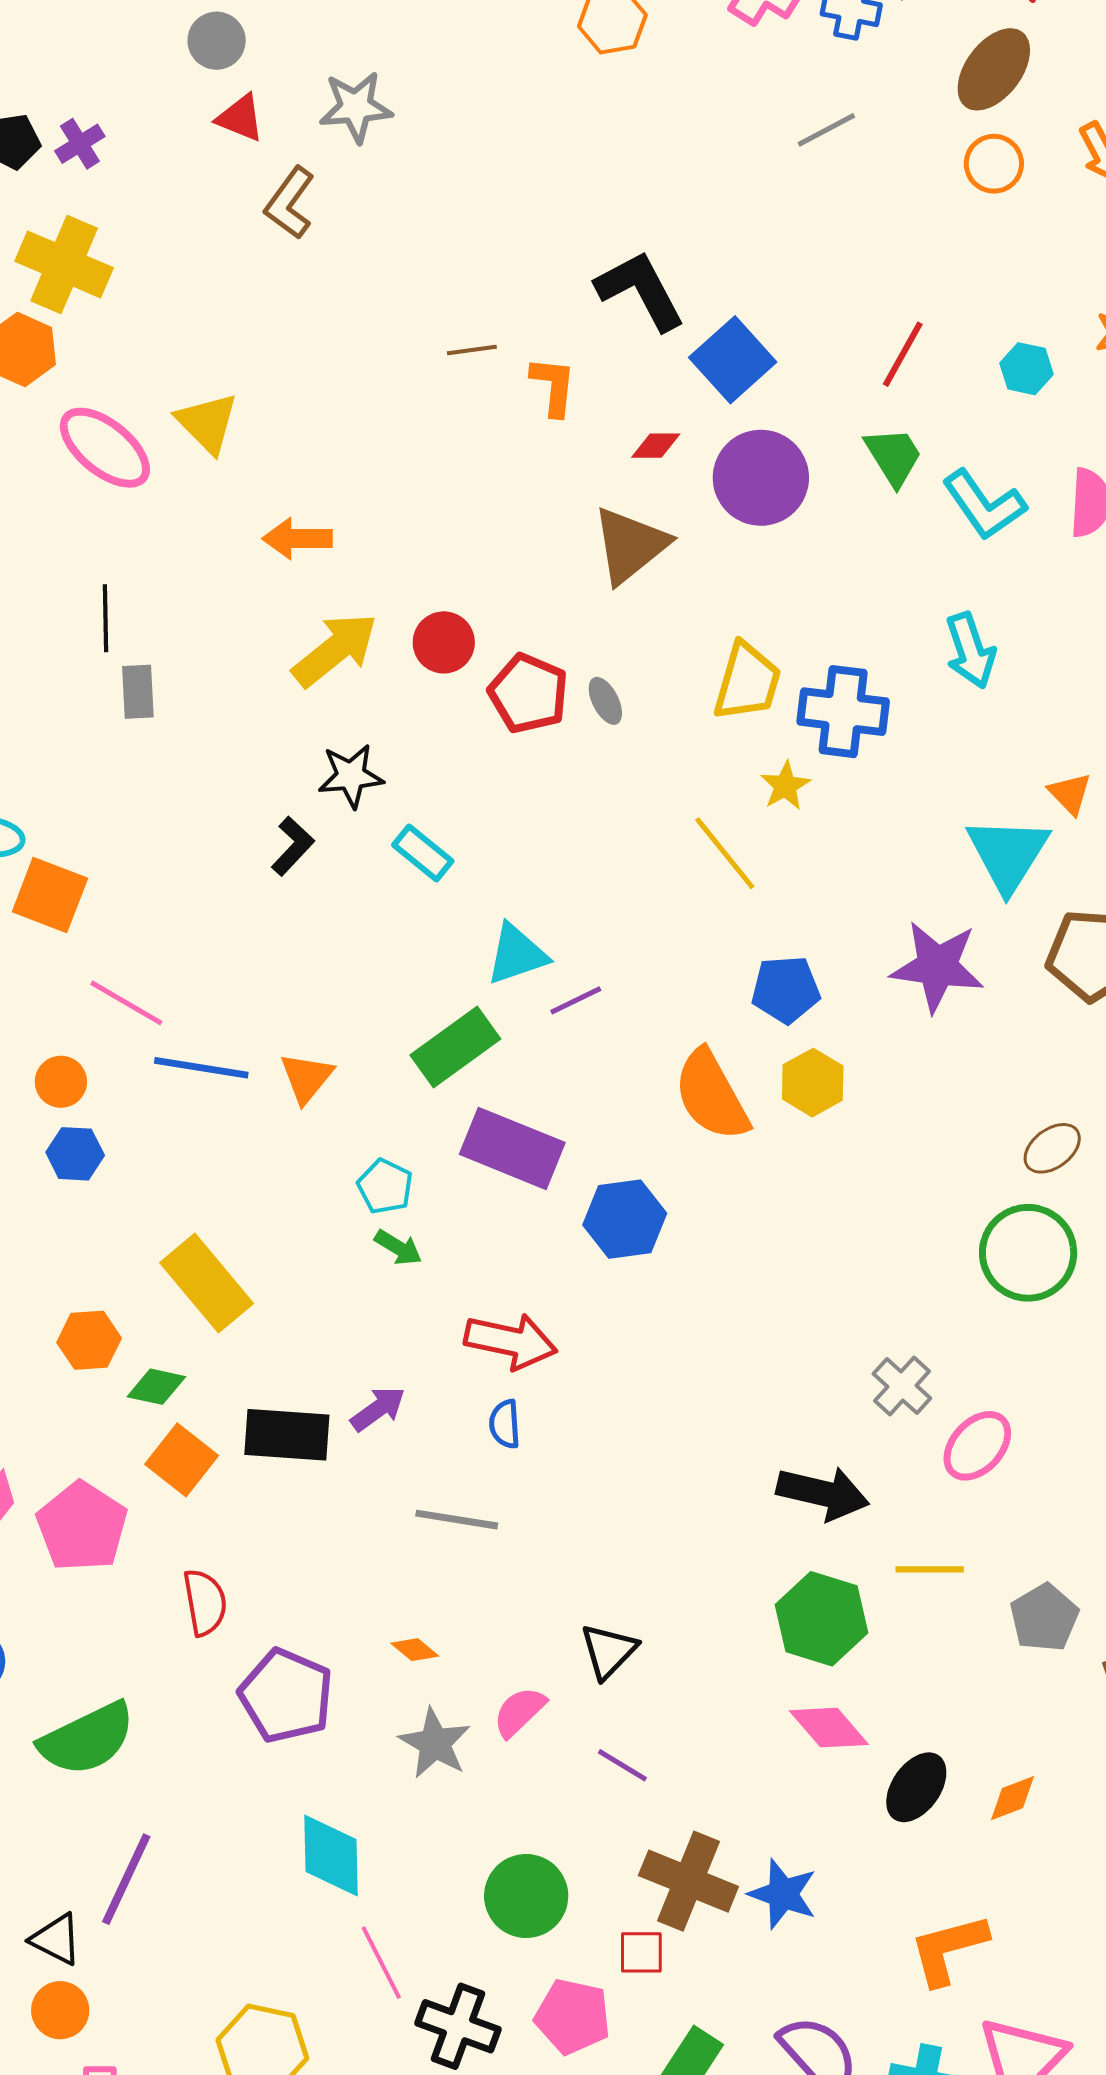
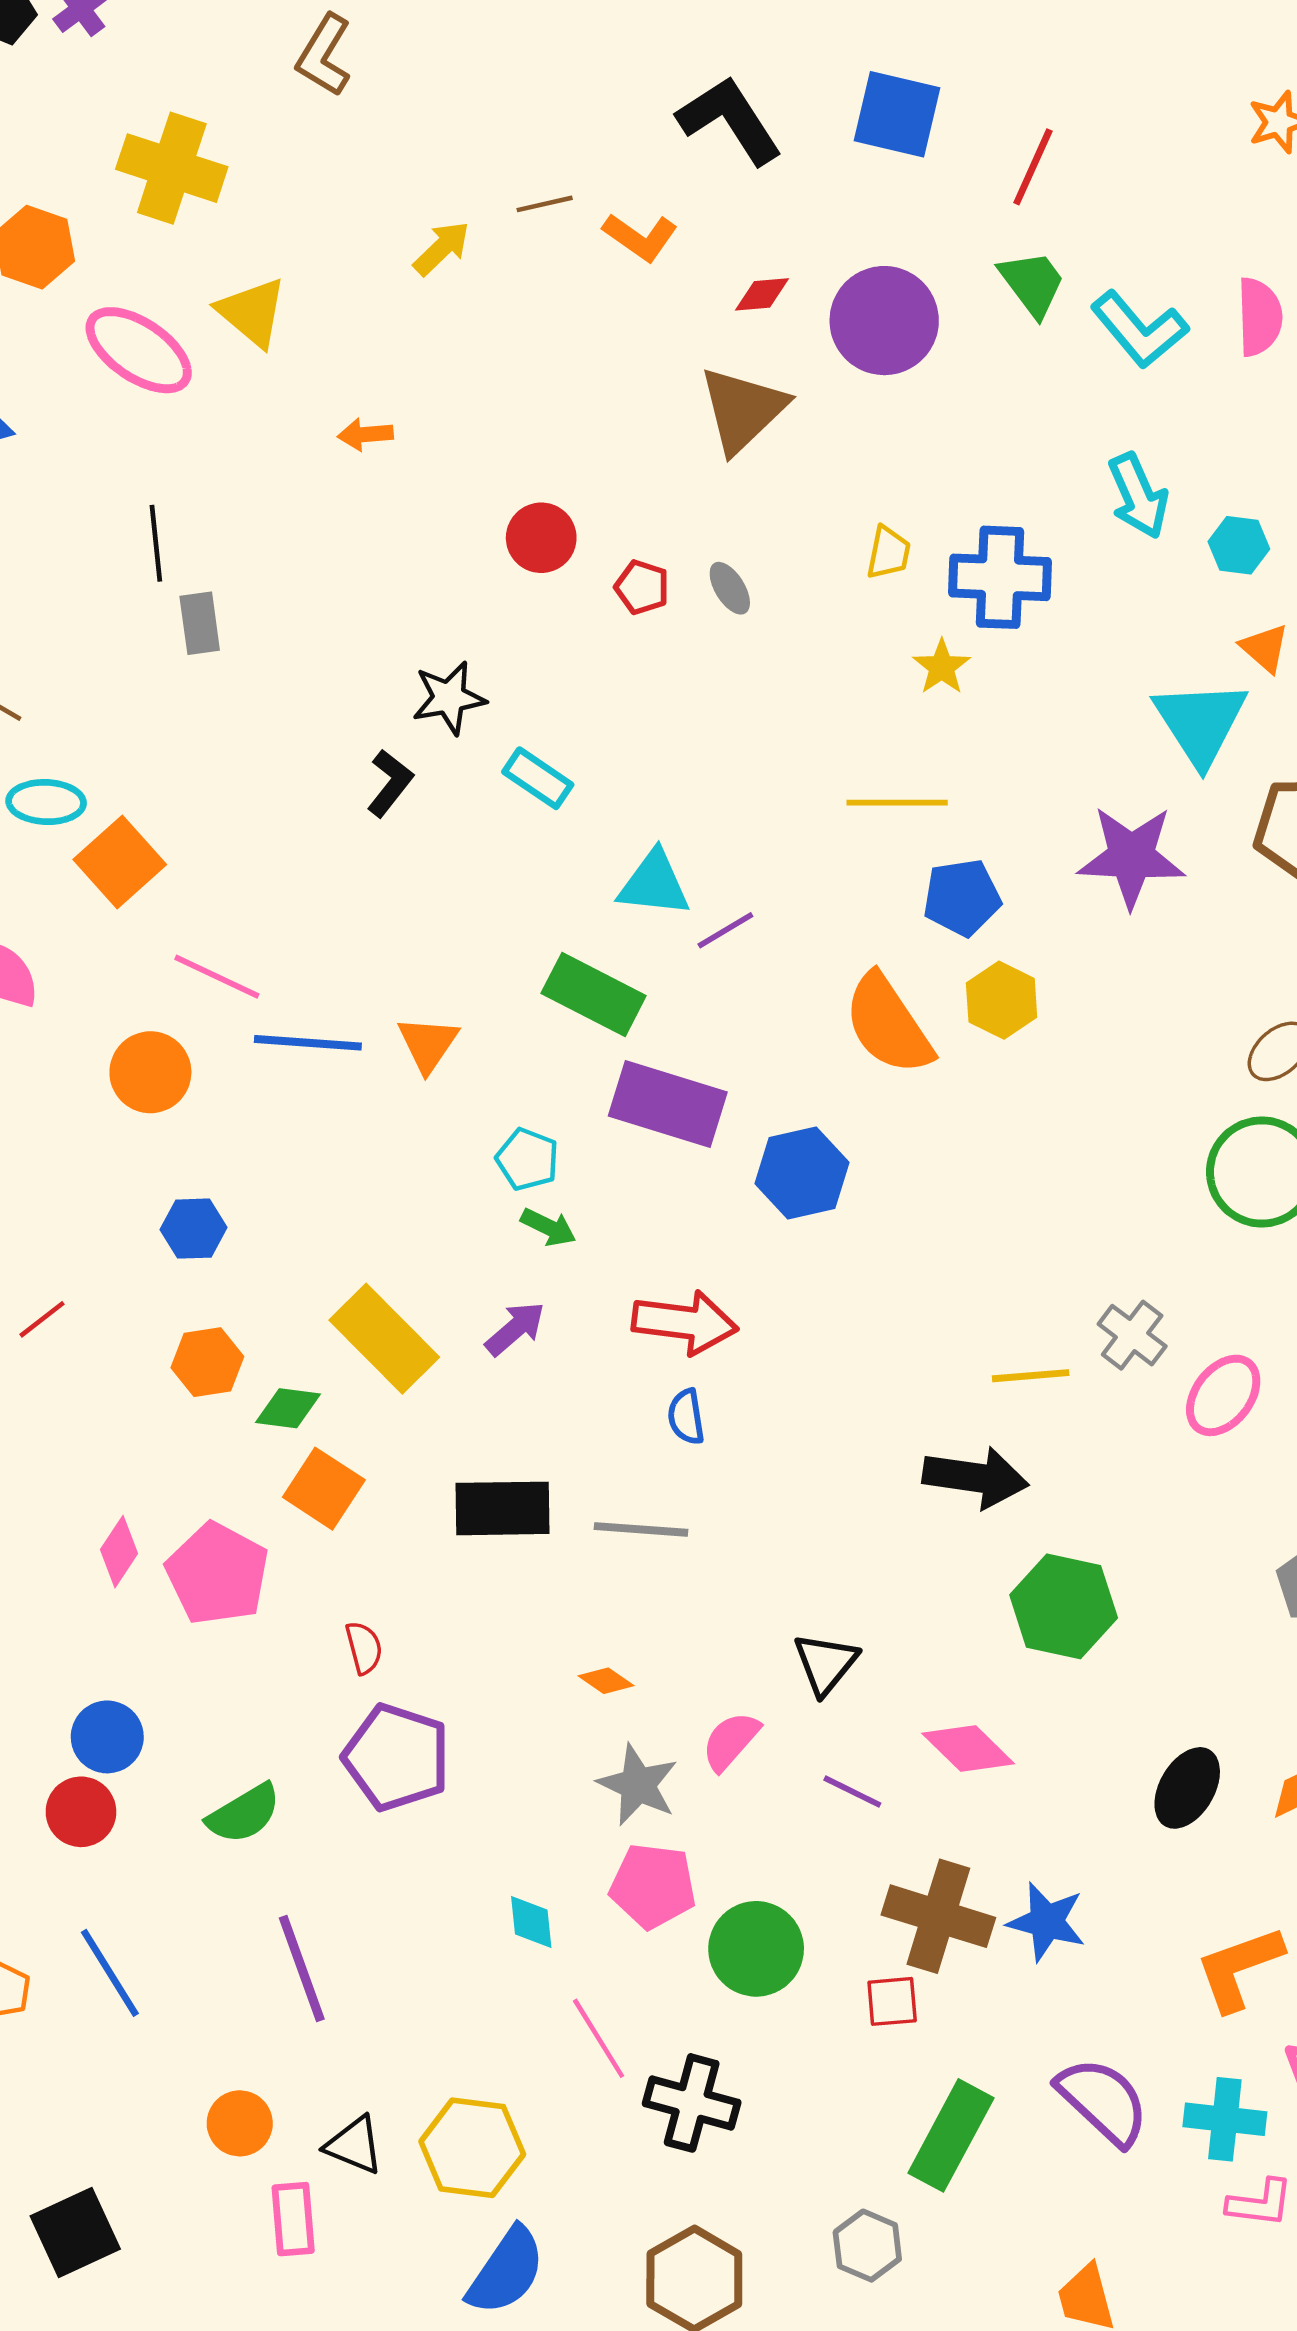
yellow cross: (64, 264) -> (172, 168), moved
blue square: (733, 360) -> (897, 114), moved, turned -30
cyan hexagon: (1027, 369) -> (1239, 545), moved
orange L-shape: (553, 386) -> (640, 237), turned 124
orange arrow: (297, 539) -> (365, 434), size x0.7
yellow arrow: (335, 650) -> (442, 248), moved, size x0.6
yellow trapezoid: (747, 682) -> (889, 553), size x0.6
red pentagon: (528, 693) -> (642, 587), size x0.6
yellow line: (725, 853) -> (897, 803), moved, turned -46
orange square: (50, 895) -> (120, 862), turned 32
cyan triangle: (517, 954) -> (654, 884), turned 30
green rectangle: (455, 1047) -> (594, 995), turned 68
orange circle: (61, 1082) -> (150, 1072), size x1.4
blue hexagon: (75, 1154) -> (194, 1229), moved
yellow rectangle: (207, 1283) -> (384, 1339), moved
purple arrow: (378, 1409) -> (515, 1329), moved
black rectangle: (287, 1435) -> (502, 1508), moved
black arrow: (823, 1493) -> (976, 1477), moved
yellow line: (930, 1569) -> (1031, 1376), moved
red semicircle: (205, 1602) -> (364, 1648), size x0.7
purple pentagon: (286, 1696) -> (397, 1757), moved
pink diamond: (829, 1728) -> (968, 1748), moved
green semicircle: (87, 1739) -> (244, 1814), size x0.7
cyan diamond: (331, 1856) -> (531, 1922), size x0.6
purple line: (126, 1879) -> (302, 1969), turned -40
black triangle: (56, 1939) -> (354, 2145), moved
pink pentagon: (573, 2016) -> (653, 1886), moved

